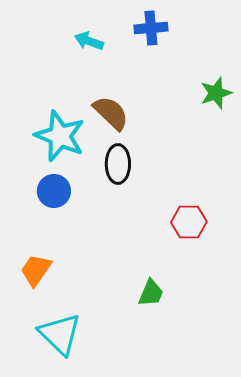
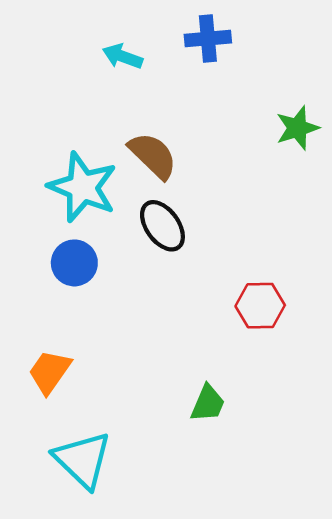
black ellipse: (118, 164) -> (162, 226), turned -36

